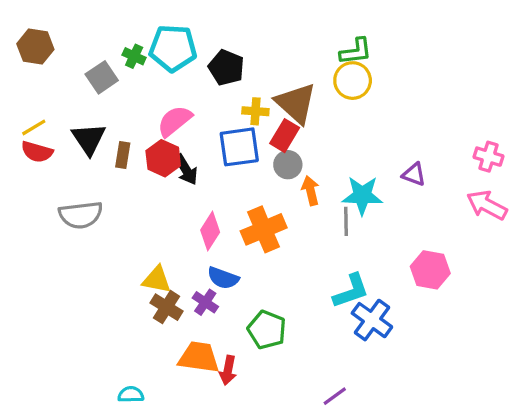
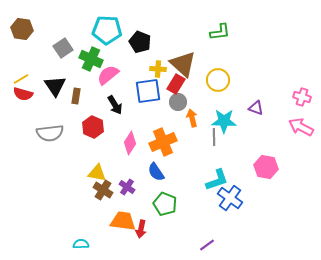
green cross: (134, 56) -> (91, 59), moved, size x1.6
yellow circle: (353, 81) -> (218, 80), moved
red hexagon: (163, 158) -> (93, 127), moved
blue semicircle: (223, 278) -> (156, 172), moved, turned 36

